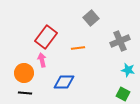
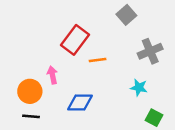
gray square: (91, 18) -> (126, 15), moved
red rectangle: (46, 37) -> (75, 40), moved
cyan star: (128, 70) -> (139, 88), moved

